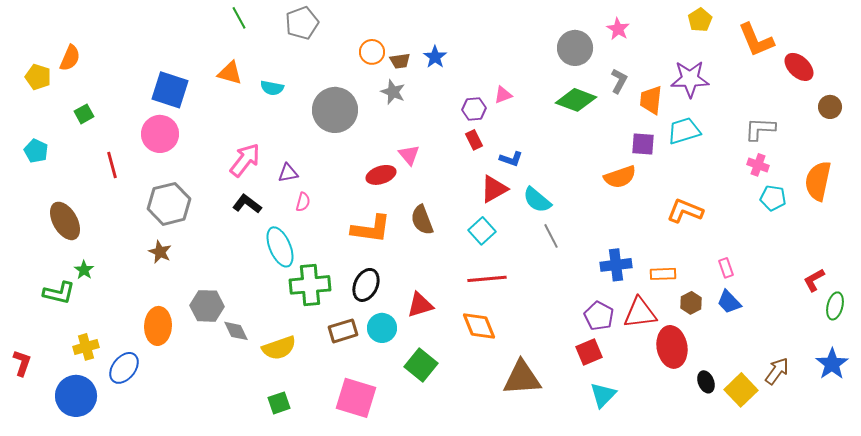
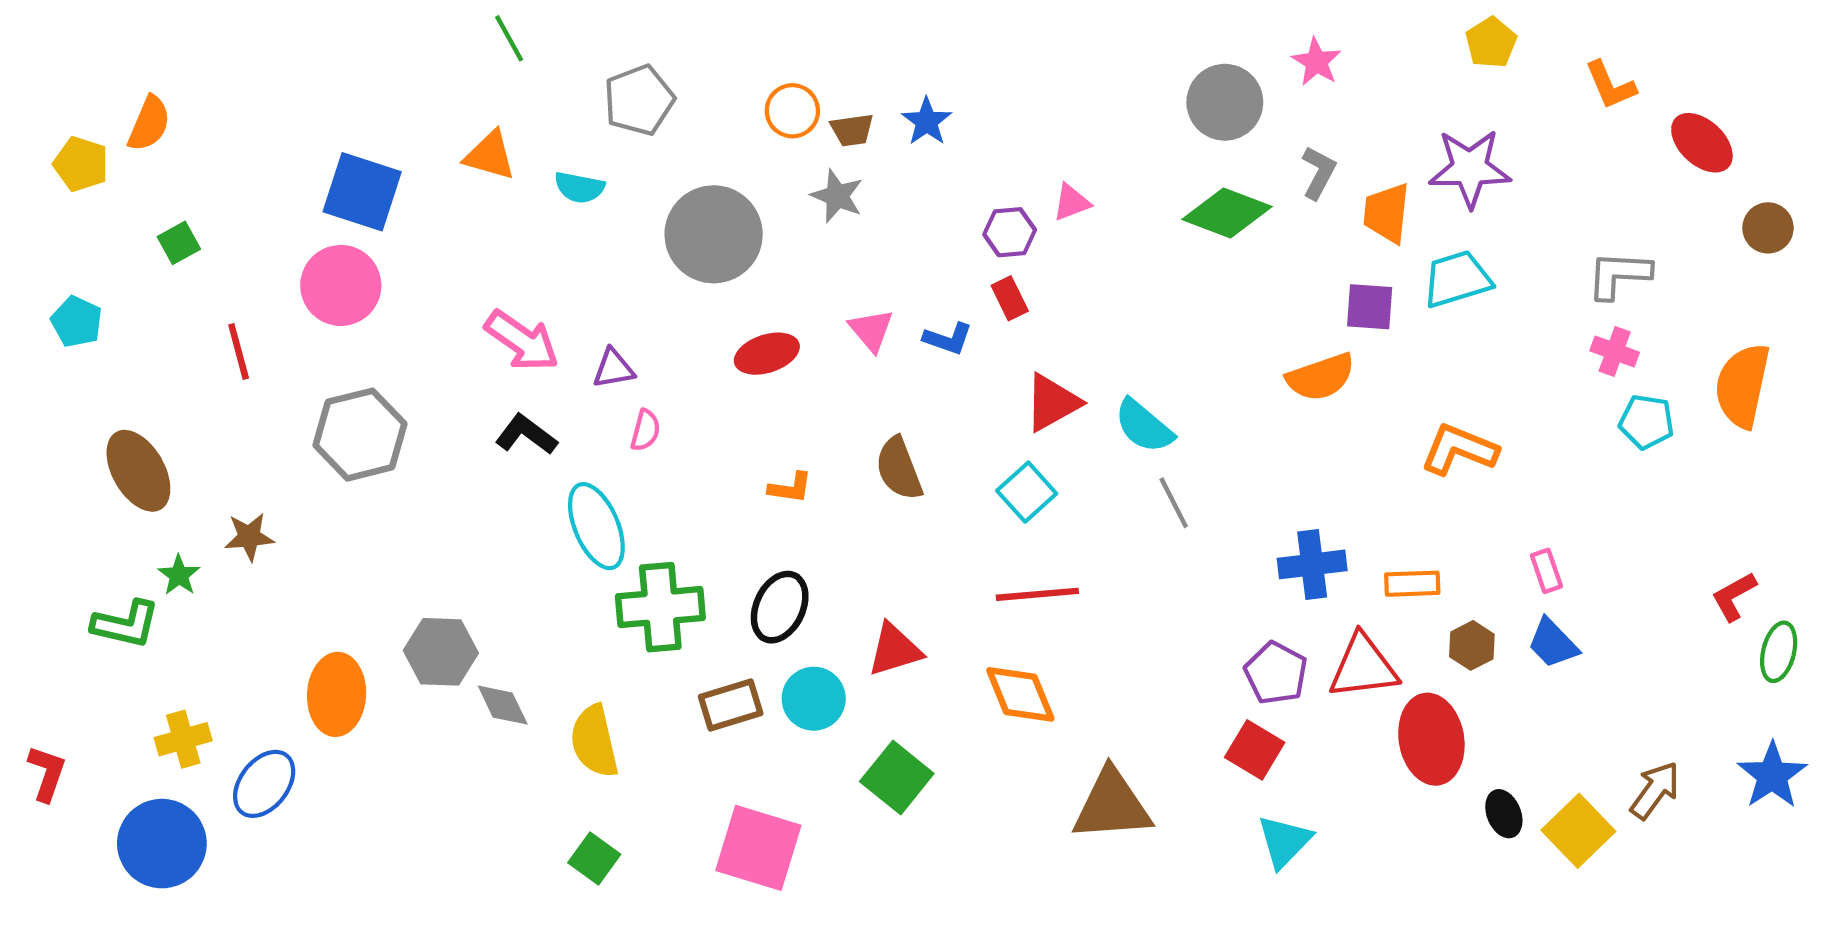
gray pentagon: (302, 23) -> (639, 100), moved
orange L-shape: (756, 40) -> (1610, 85), size x0.7
blue L-shape: (511, 159) -> (948, 339), moved
pink arrow: (245, 160) -> (522, 341), turned 87
red ellipse: (381, 175) -> (767, 354), moved
orange L-shape: (371, 229) -> (790, 488), size x0.5
brown star: (160, 252) -> (249, 537), moved, turned -30
yellow semicircle: (279, 348) -> (594, 741), turned 96
red square: (589, 352) -> (1255, 750), turned -36
green square: (279, 403) -> (594, 858), turned -35

